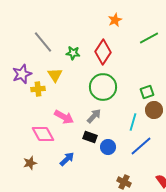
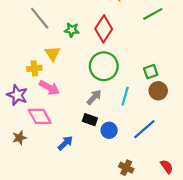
purple star: (22, 74) -> (17, 95), moved, turned -30
pink arrow: (64, 117) -> (49, 88), moved
cyan line: (133, 122) -> (125, 96), moved
brown star: (30, 163) -> (19, 138), moved

